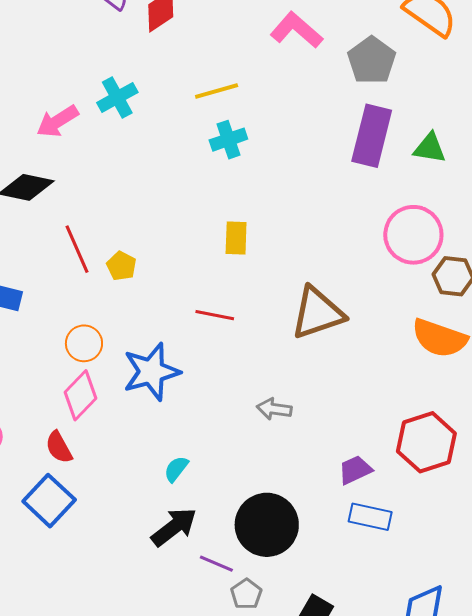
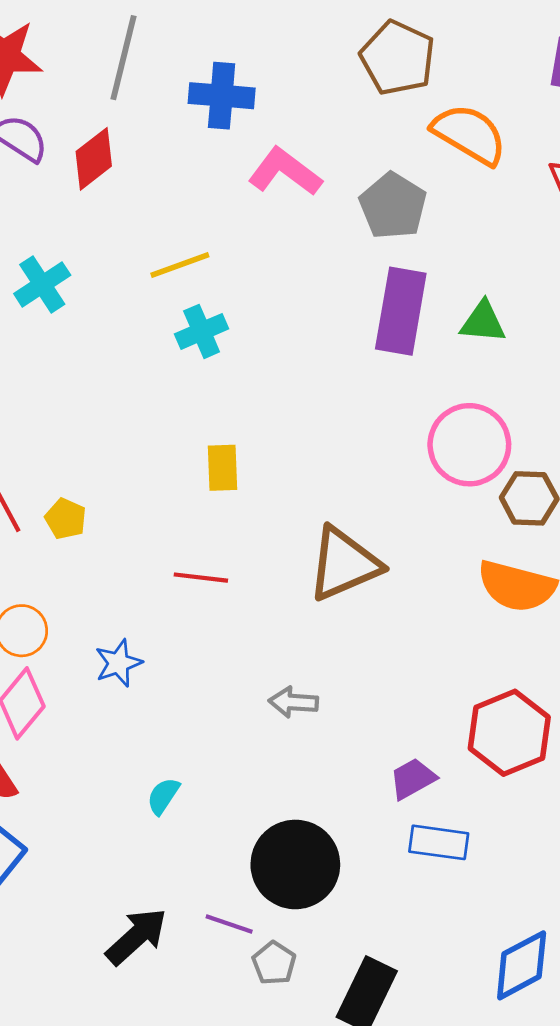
blue star: (151, 372) -> (118, 663), size x0.6
black arrow: (174, 527) -> (136, 936), moved

